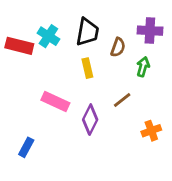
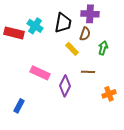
purple cross: (150, 31) -> (90, 14), moved
yellow rectangle: (87, 68) -> (72, 49), moved, turned -32
brown line: (122, 100) -> (88, 72), turned 40

